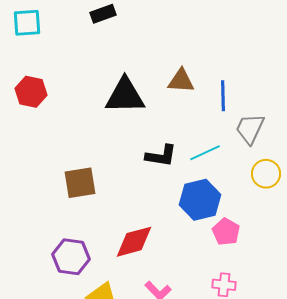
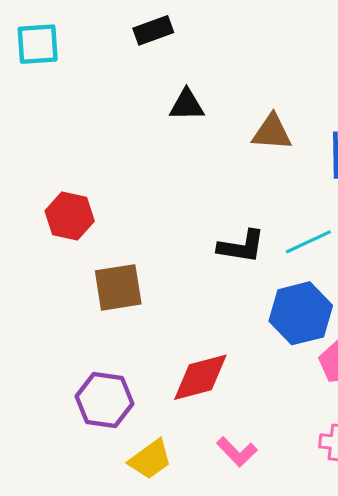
red hexagon: (31, 92) -> (70, 216), moved
black triangle: (125, 96) -> (187, 105), moved, size x0.6

